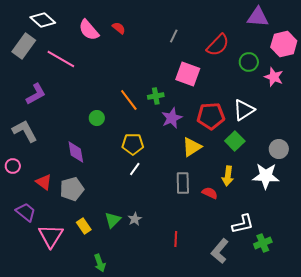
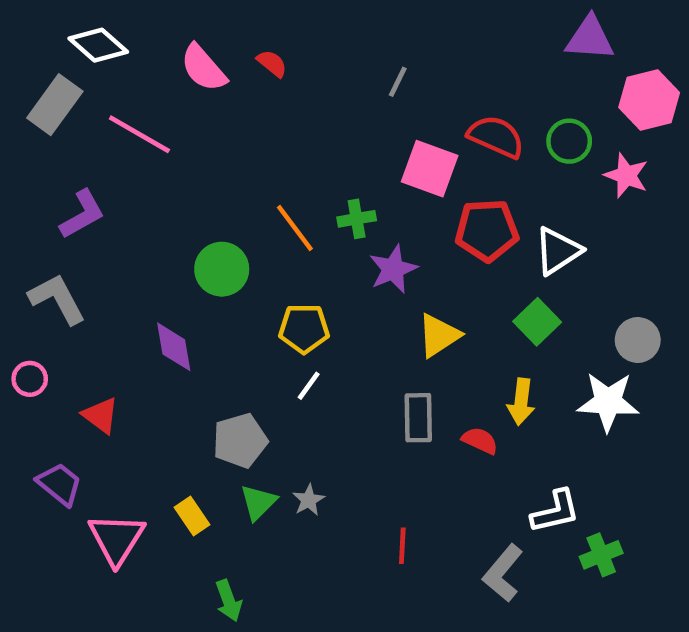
red semicircle: (218, 45) -> (496, 137), moved, turned -110
red pentagon: (211, 116) -> (487, 230), moved
green circle: (97, 118) -> (222, 269), size x1.5
gray pentagon: (72, 189) -> (240, 441), moved

